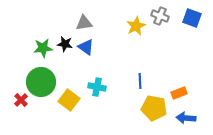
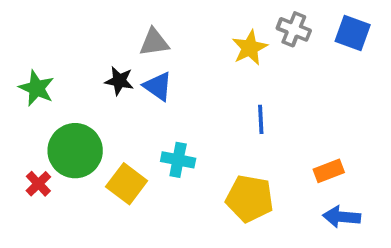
green star: (43, 48) -> (37, 88), moved, turned 30
blue line: (140, 81) -> (261, 119), moved
yellow pentagon: (154, 108) -> (250, 198), moved

